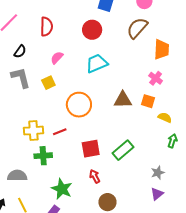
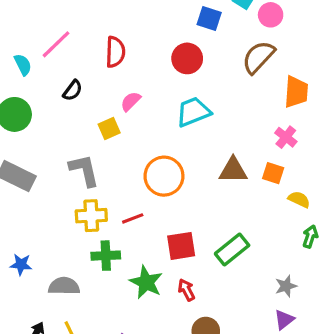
gray L-shape: (21, 78) -> (84, 170), moved
yellow square: (48, 83) -> (109, 129), moved
green star: (62, 189) -> (146, 282), moved

